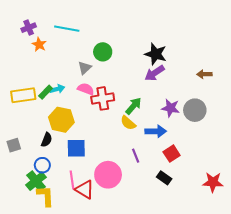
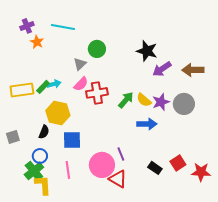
purple arrow: (155, 73) -> (162, 69), moved
brown arrow: (204, 74) -> (193, 70), size x1.5
pink semicircle: (86, 89) -> (81, 84), turned 112
purple star: (170, 108) -> (161, 102), turned -30
yellow semicircle: (128, 123) -> (144, 100), moved
red square: (172, 154) -> (178, 163), moved
purple line: (136, 156) -> (121, 154), moved
red triangle: (85, 190) -> (118, 179), moved

